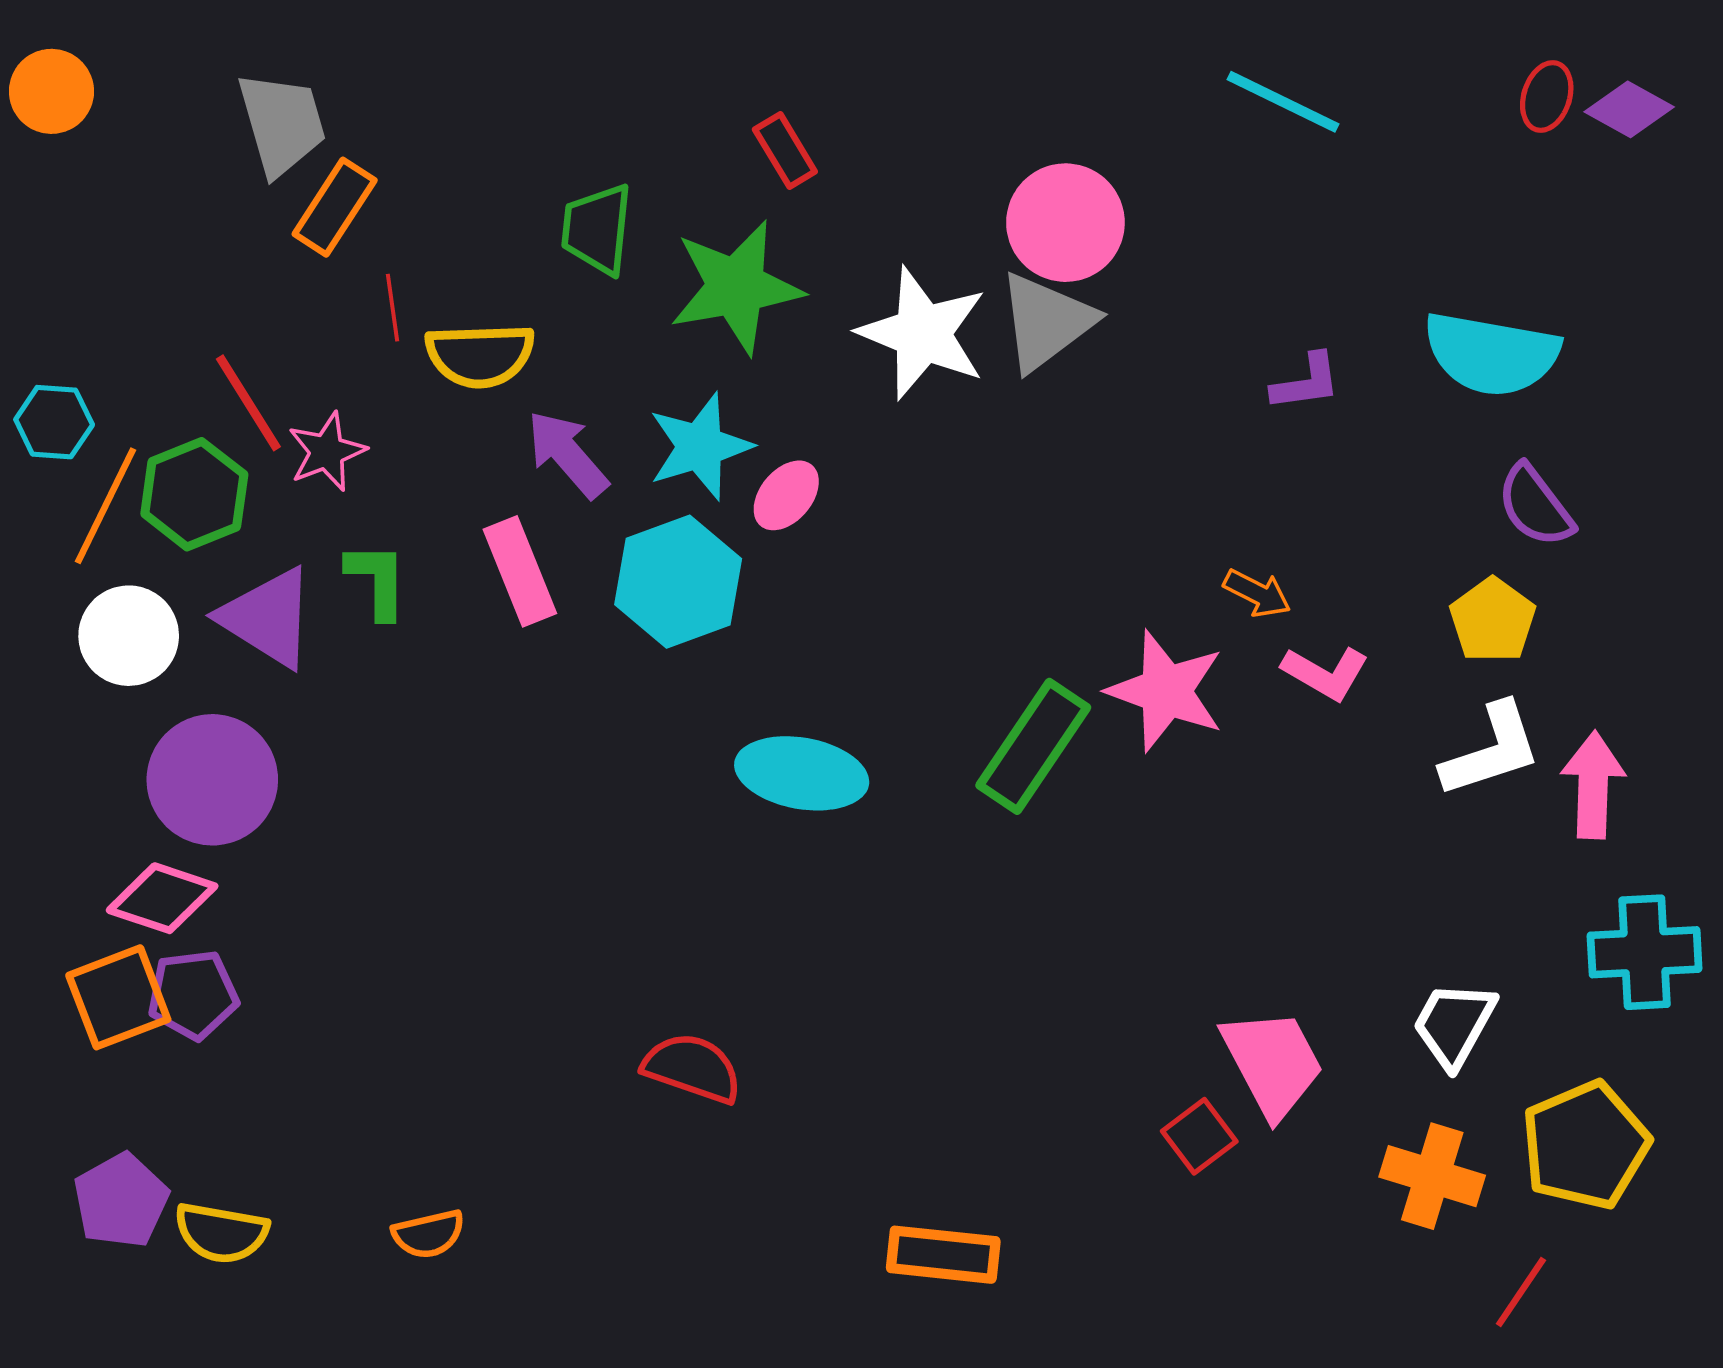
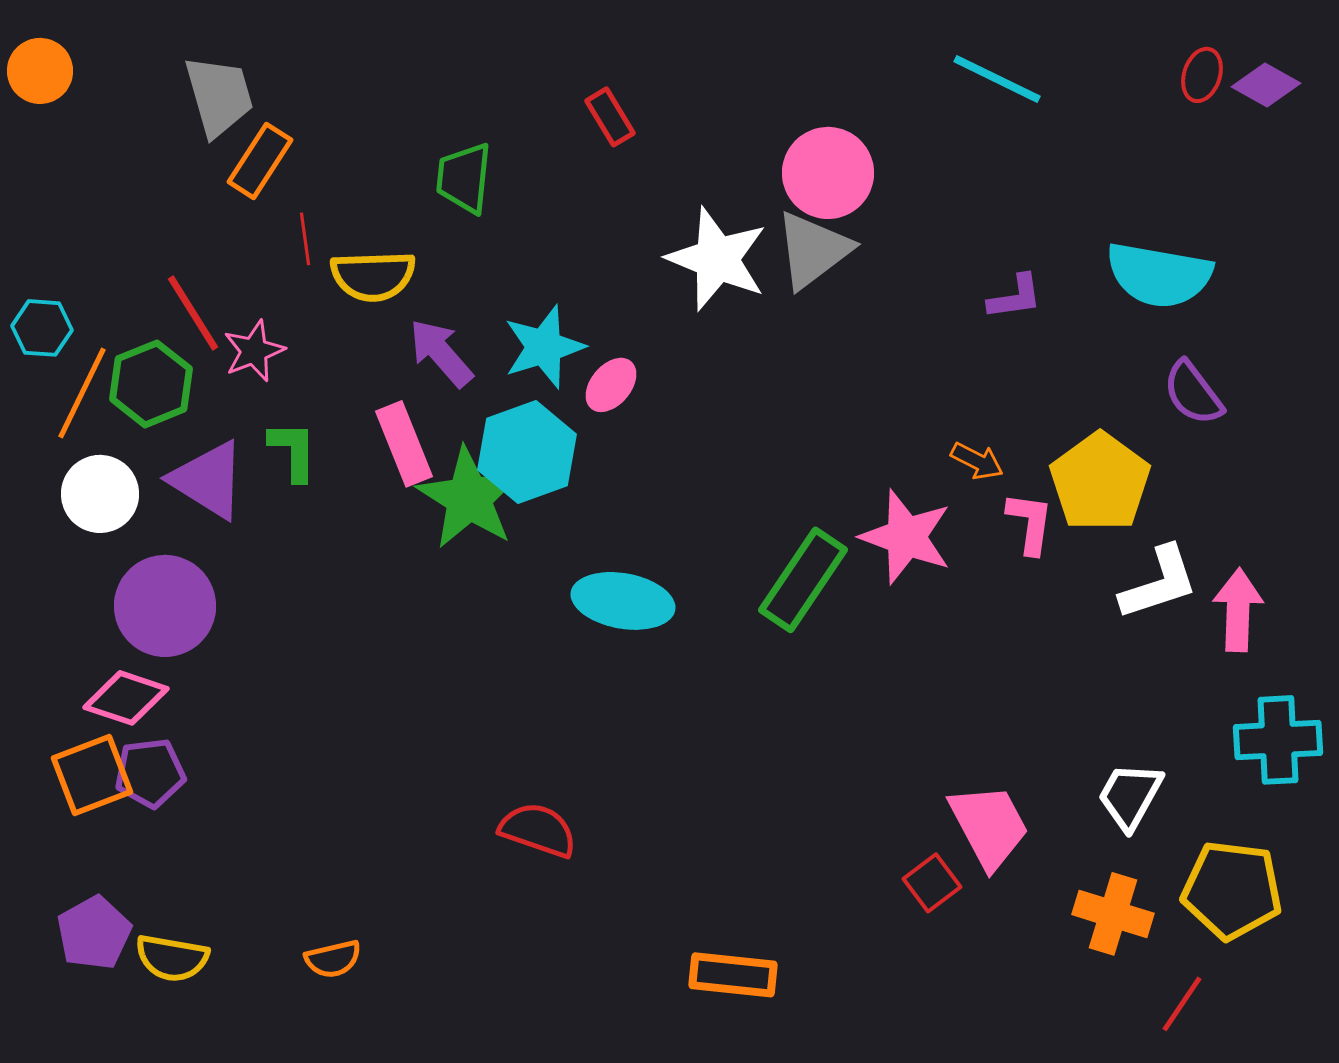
green star: (736, 287) -> (469, 498), moved, turned -30
yellow pentagon: (1493, 620) -> (1100, 482), moved, size x1.5
pink L-shape: (1325, 673) -> (1030, 523), turned -112
yellow pentagon: (1585, 1145) -> (1232, 890), turned 30

